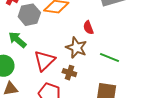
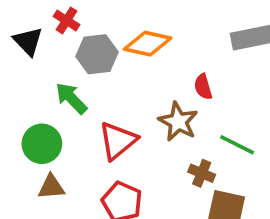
brown cross: (69, 73) -> (202, 173), moved

